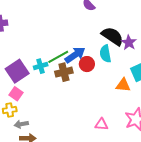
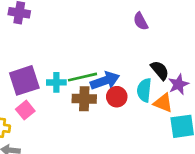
black semicircle: (112, 36) -> (160, 70), size x0.7
orange triangle: (123, 85) -> (163, 103), moved
pink square: (16, 94) -> (25, 110), moved

